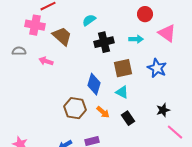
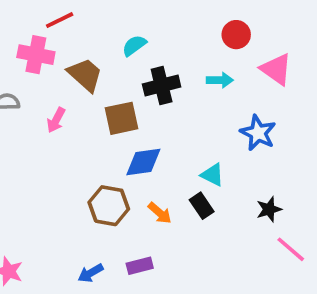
pink arrow: (46, 61) -> (56, 120), turned -80
brown square: (123, 68) -> (122, 118), moved
blue diamond: (94, 84) -> (143, 162), turned 65
cyan triangle: (122, 92) -> (213, 175), moved
black rectangle: (128, 118) -> (202, 206), moved

